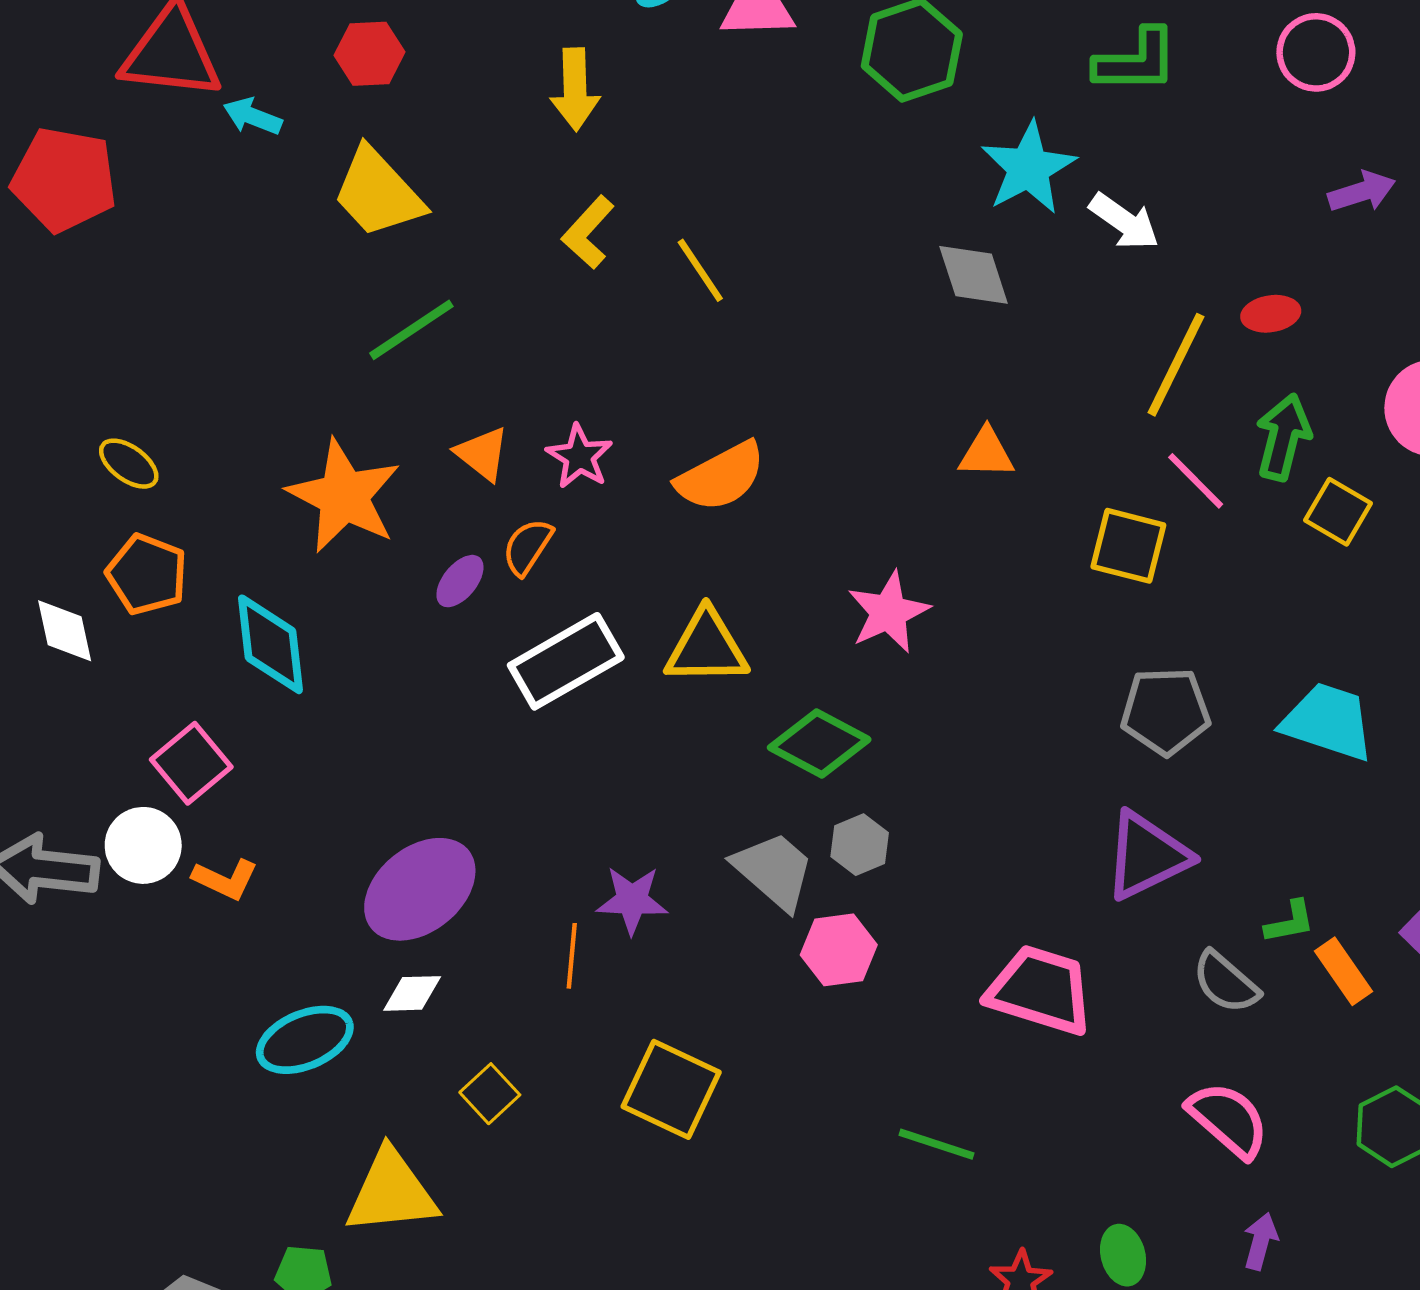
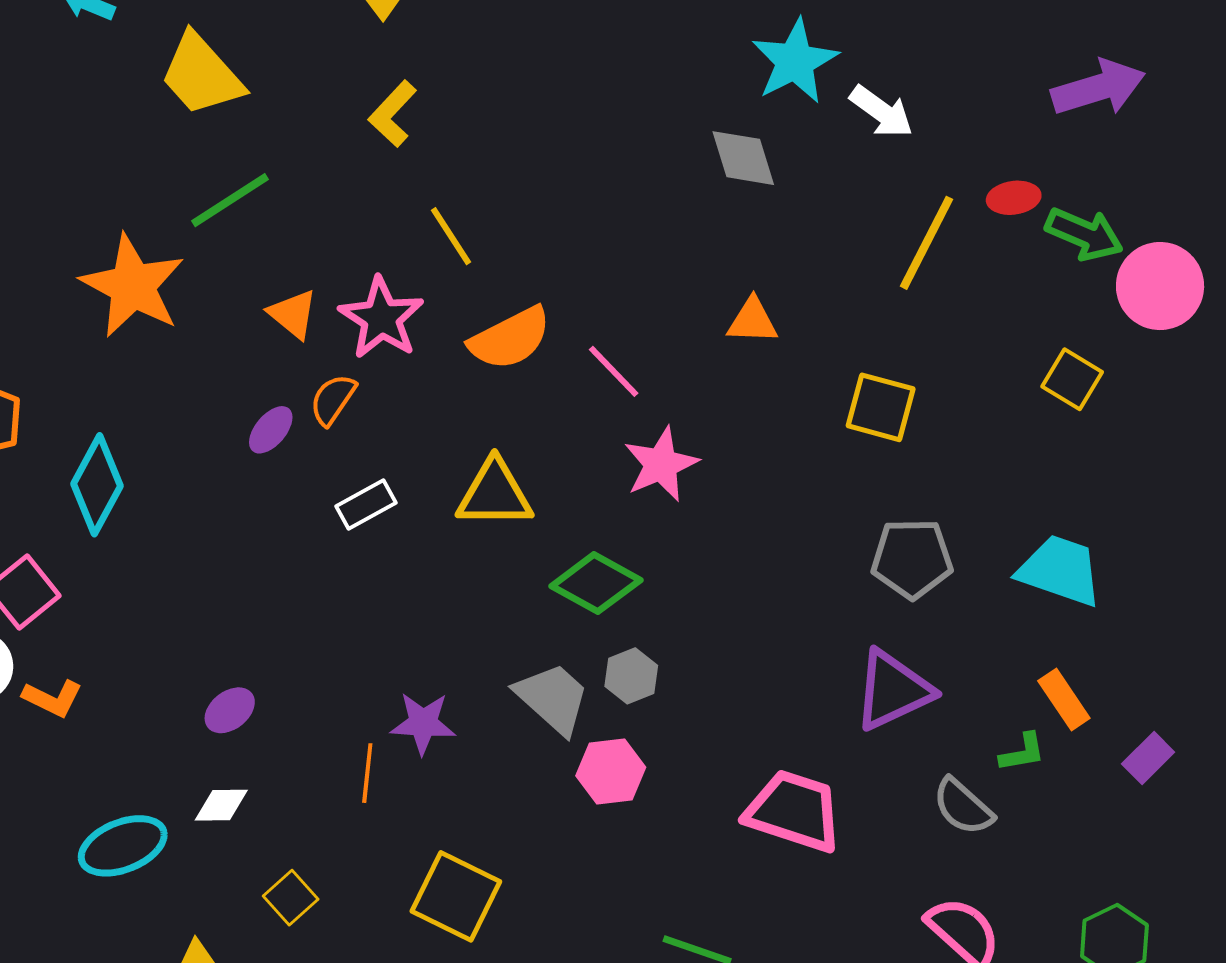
purple arrow: (1362, 192) -> (1098, 88), size x1.5
yellow line: (700, 270) -> (451, 236), moved
green arrow: (1283, 437) -> (1084, 234), moved, turned 98
pink star: (579, 457) -> (381, 318), size x1.4
pink line: (1196, 481) -> (614, 371), moved
orange star: (344, 496) -> (133, 286), moved
cyan diamond: (270, 644) -> (97, 485), turned 34
white rectangle: (566, 661) -> (366, 505), size x0.6
purple ellipse: (420, 889) -> (230, 710), size x0.5
orange rectangle: (1344, 971) -> (1064, 700), moved

